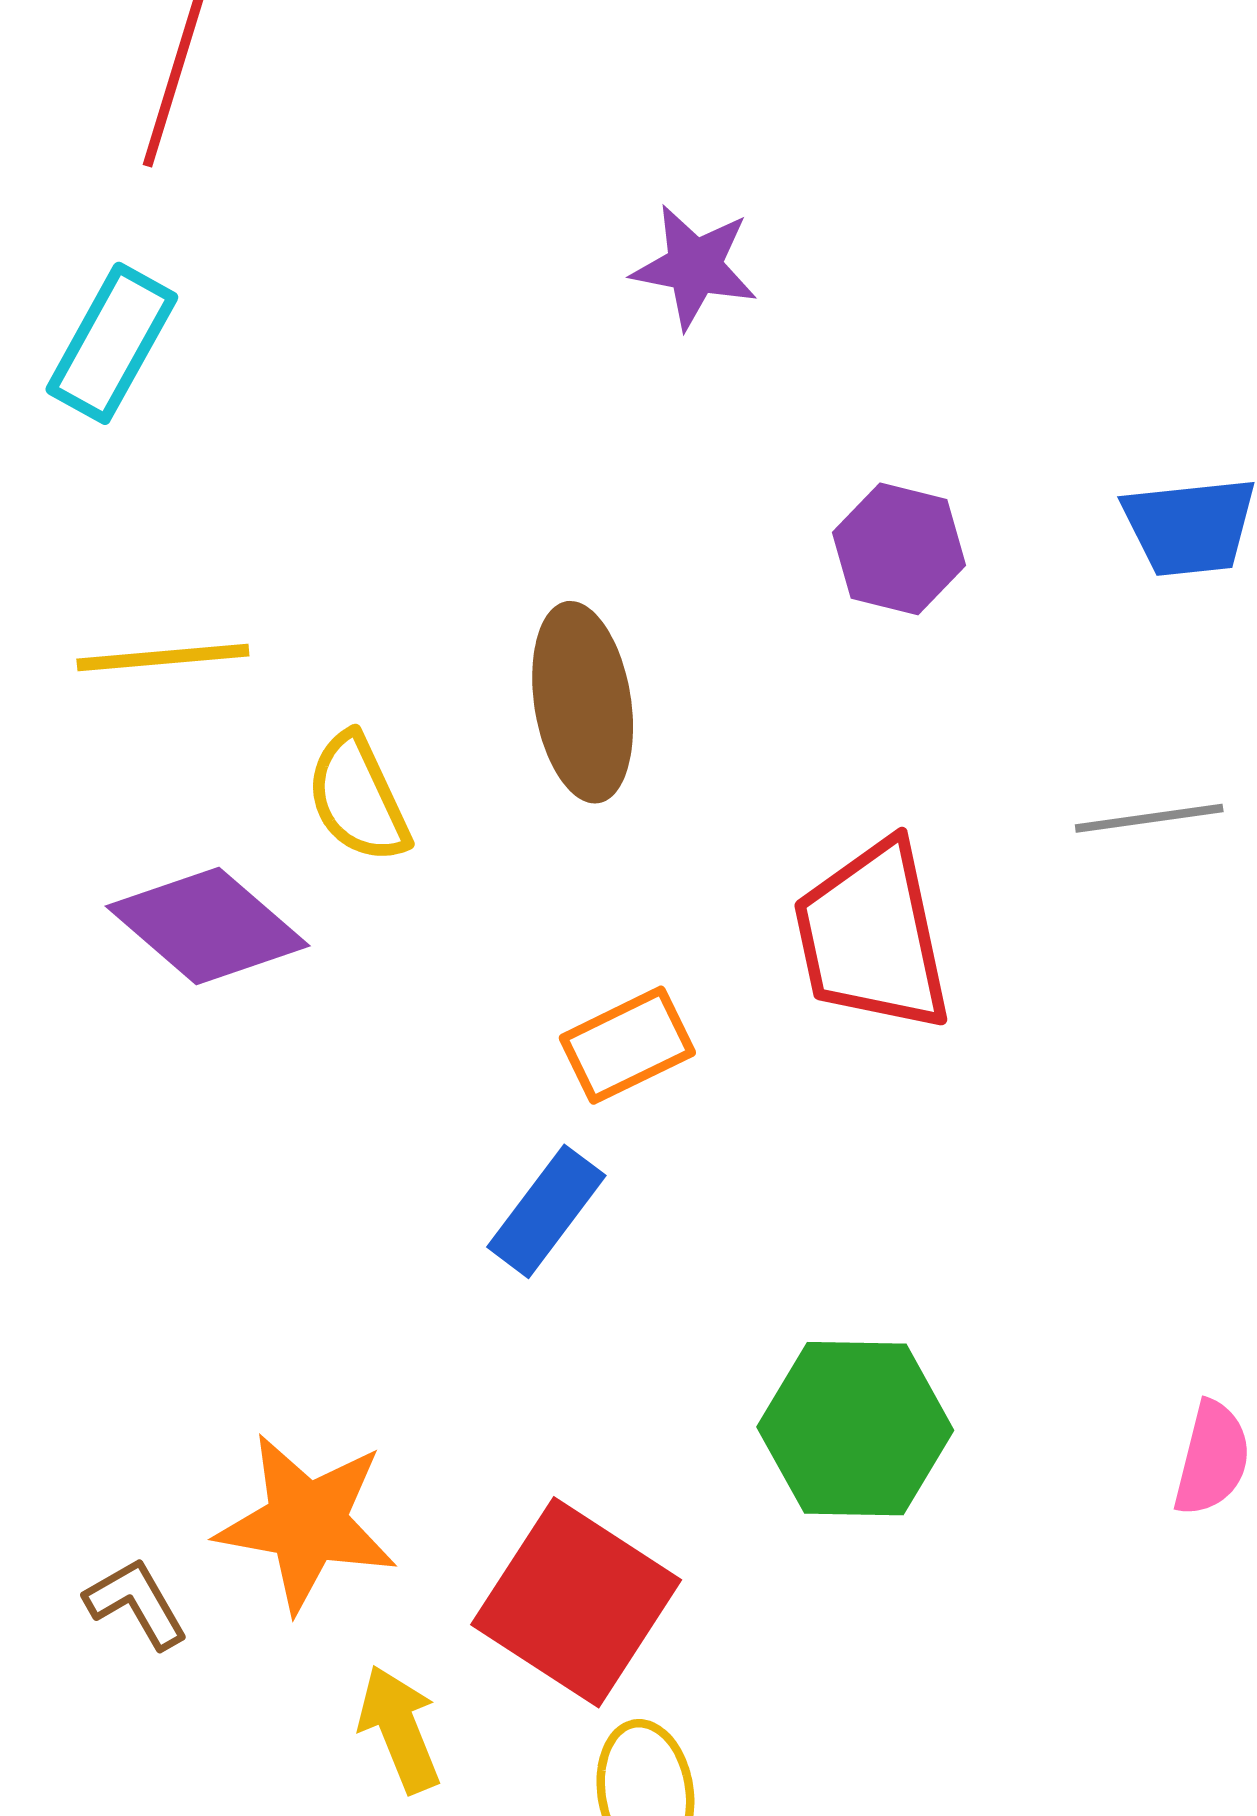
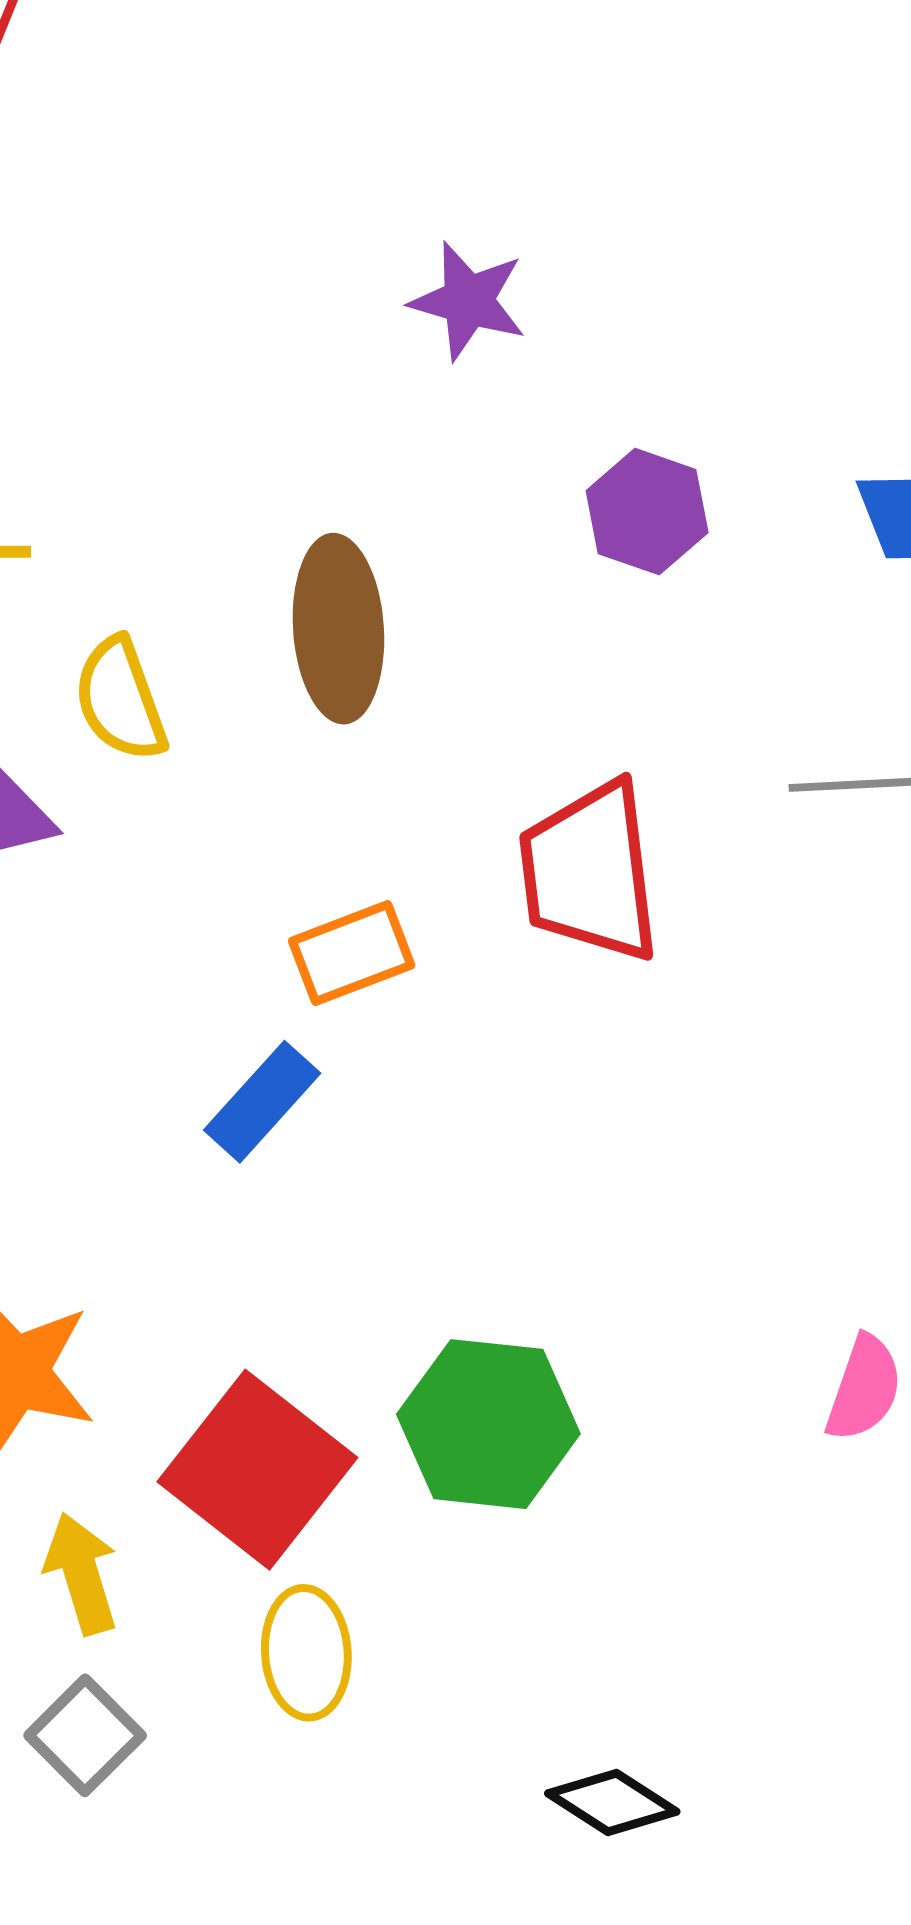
purple star: (694, 267) -> (468, 301), moved
green hexagon: (855, 1429) -> (488, 1424), moved

